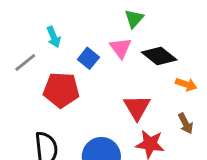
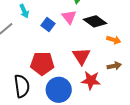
red pentagon: (61, 90) -> (42, 63), moved
brown arrow: (186, 123) -> (114, 66), turned -72

